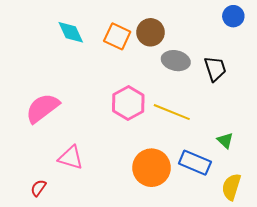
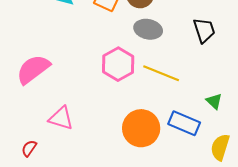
gray ellipse: (176, 61) -> (148, 29), moved

